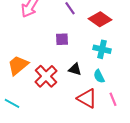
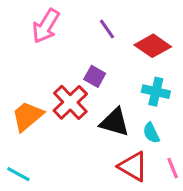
purple square: (62, 39) -> (95, 76), turned 32
black triangle: (75, 69) -> (115, 122), size x1.5
red cross: (46, 76) -> (70, 102), moved

